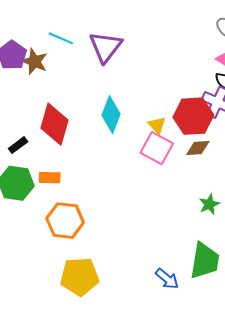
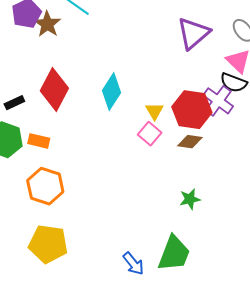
purple triangle: (106, 47) -> (193, 33), moved
pink square: (157, 148) -> (150, 134), size x0.7

